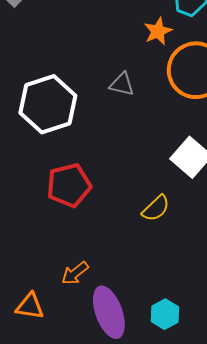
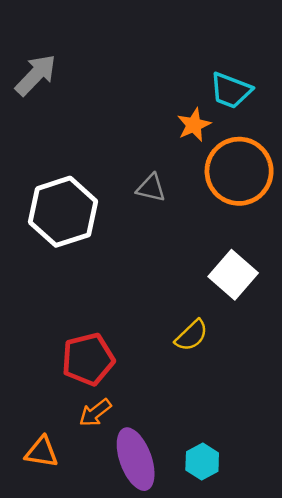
red pentagon: (69, 185) -> (88, 359), moved

